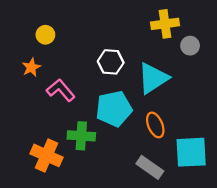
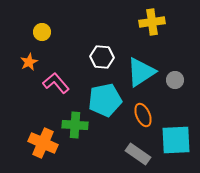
gray circle: (190, 46) -> (175, 80), moved

